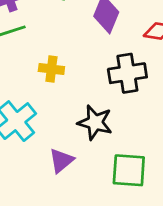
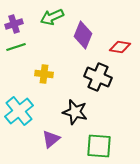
black cross: (127, 73) -> (98, 77), turned 32

